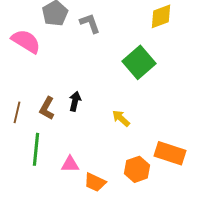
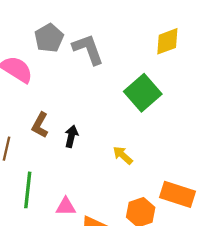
gray L-shape: (90, 23) -> (88, 49), size x1.4
brown L-shape: (47, 108) -> (40, 125), moved

